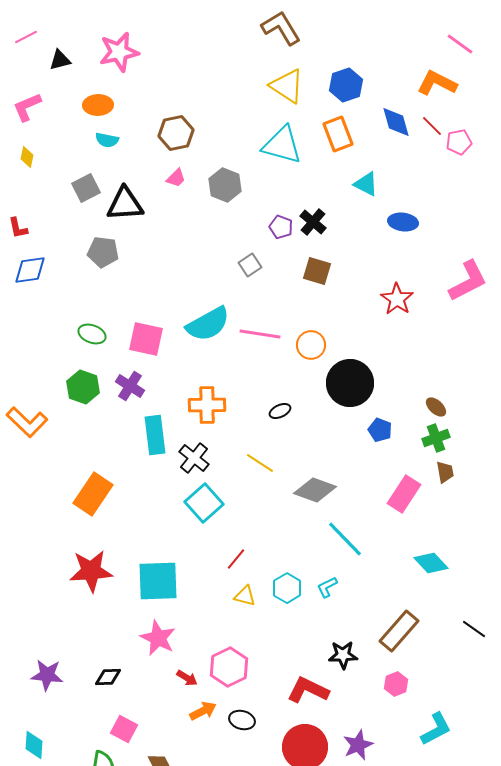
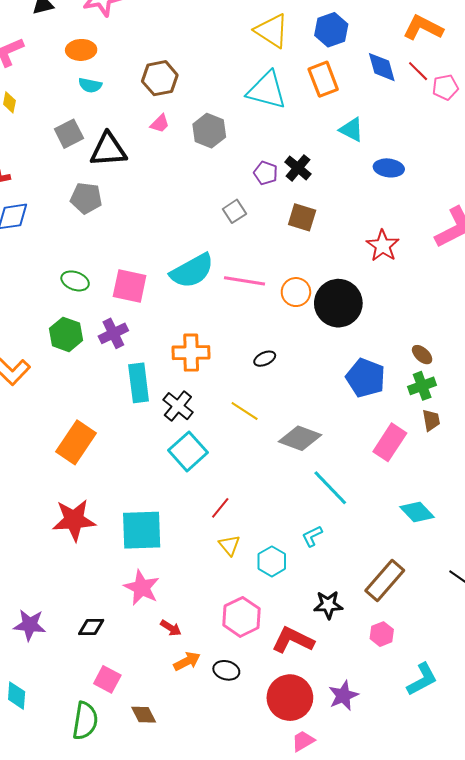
black circle: (350, 383) -> (338, 303), moved
purple cross: (130, 386) -> (113, 333), turned 32
blue pentagon: (380, 430) -> (366, 378), size x1.6
cyan hexagon: (287, 588) -> (272, 561), moved
yellow triangle: (245, 596) -> (229, 545), turned 35
pink hexagon: (229, 667) -> (241, 617), moved

